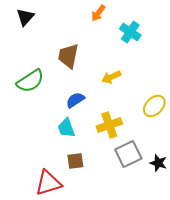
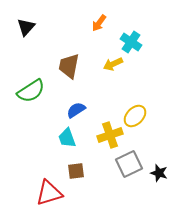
yellow arrow: (111, 77) -> (113, 64), moved
yellow ellipse: (154, 106) -> (135, 116), moved

